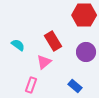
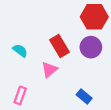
purple circle: (86, 52) -> (91, 47), moved
pink rectangle: (31, 85) -> (20, 95), moved

